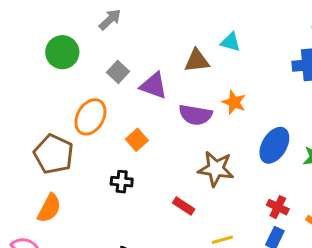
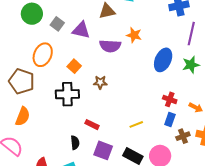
green circle: (62, 52) -> (32, 14), moved
brown star: (216, 169) -> (100, 82), moved, size x0.6
black cross: (122, 182) -> (67, 94), size x1.6
red rectangle: (184, 206) -> (92, 125), moved

